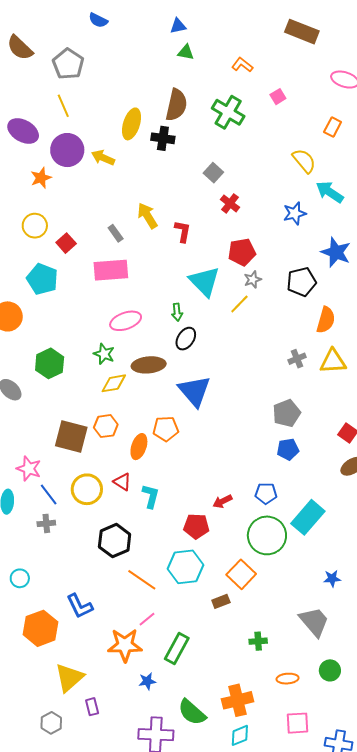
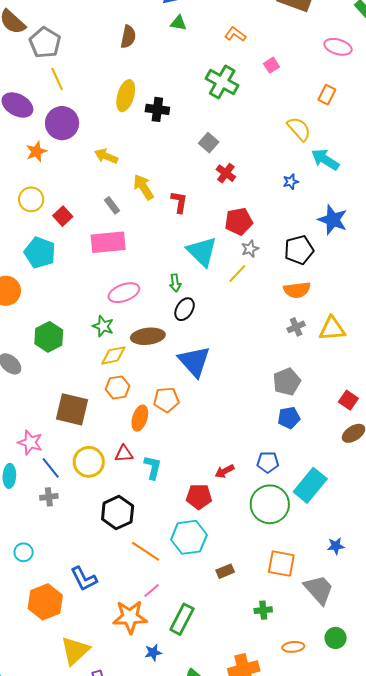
gray pentagon: (68, 64) -> (45, 43), moved
brown semicircle: (176, 105) -> (128, 37), moved, size x0.7
yellow arrow: (103, 158) -> (106, 156), moved
blue star: (295, 213) -> (291, 182), size x0.7
orange semicircle: (326, 320) -> (297, 290), moved, turned 68
orange hexagon: (106, 426) -> (118, 388), moved
red triangle: (122, 482) -> (124, 454), turned -36
orange square: (241, 574) -> (281, 564), moved, turned -32

